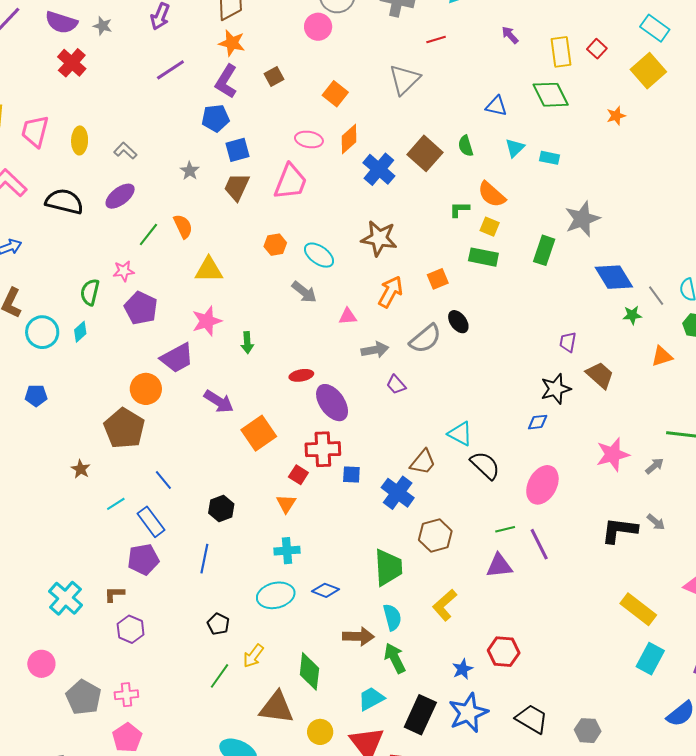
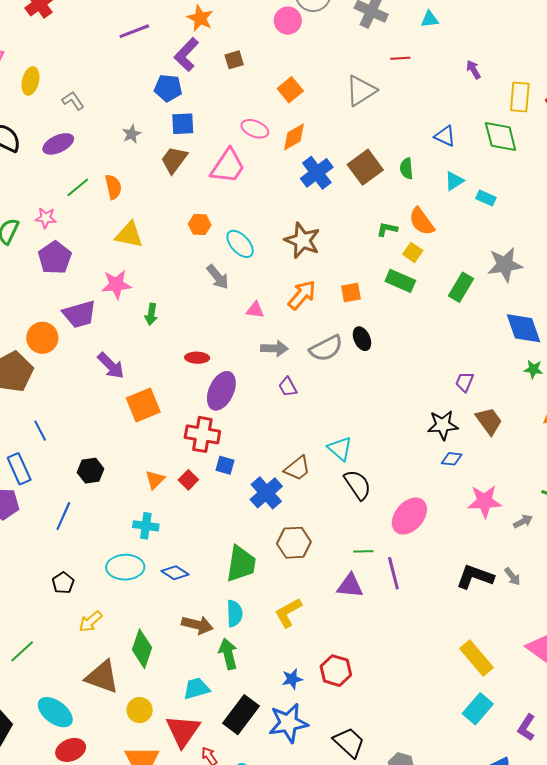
purple ellipse: (332, 403) -> (221, 391), turned 48
blue diamond: (538, 422) -> (452, 459), moved
red square: (298, 475) -> (188, 480), moved
green line: (220, 676) -> (22, 651), moved

